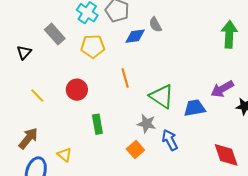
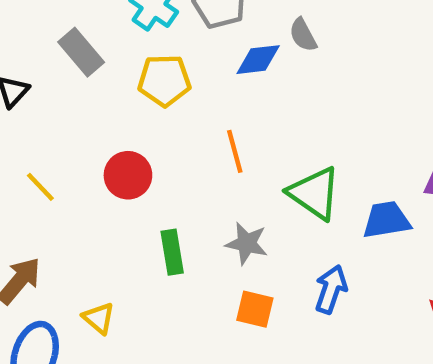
gray star: (147, 124) -> (247, 243), moved
blue arrow: (170, 140) -> (331, 289), turned 45
orange square: (135, 149) -> (255, 309), turned -36

